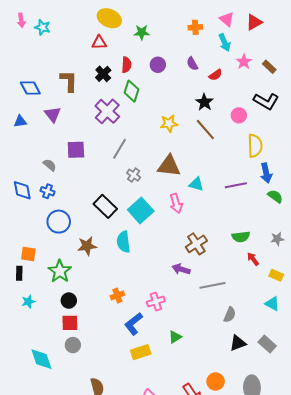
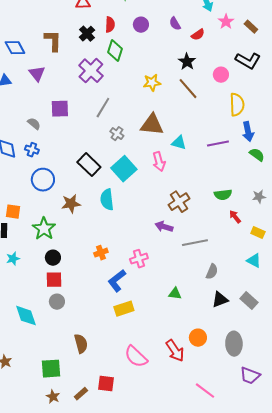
green triangle: (175, 337) -> (175, 294), moved, turned 40

